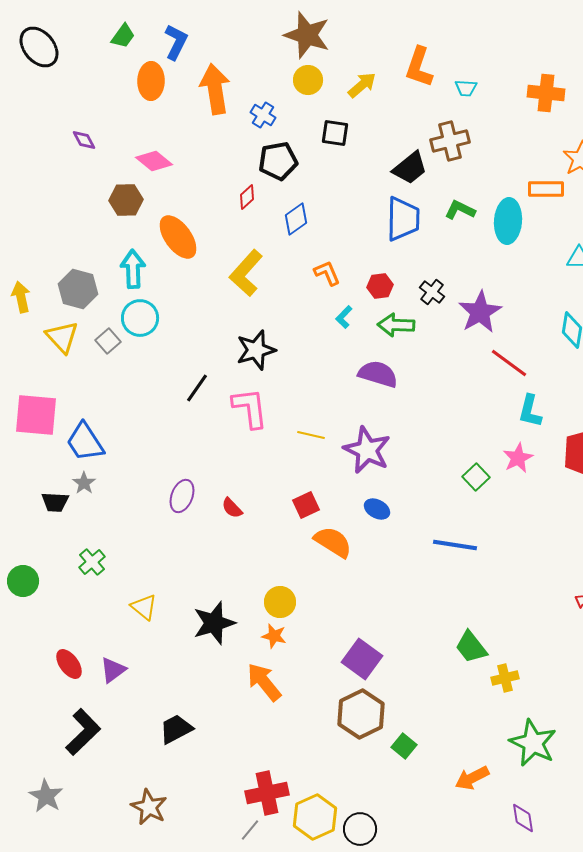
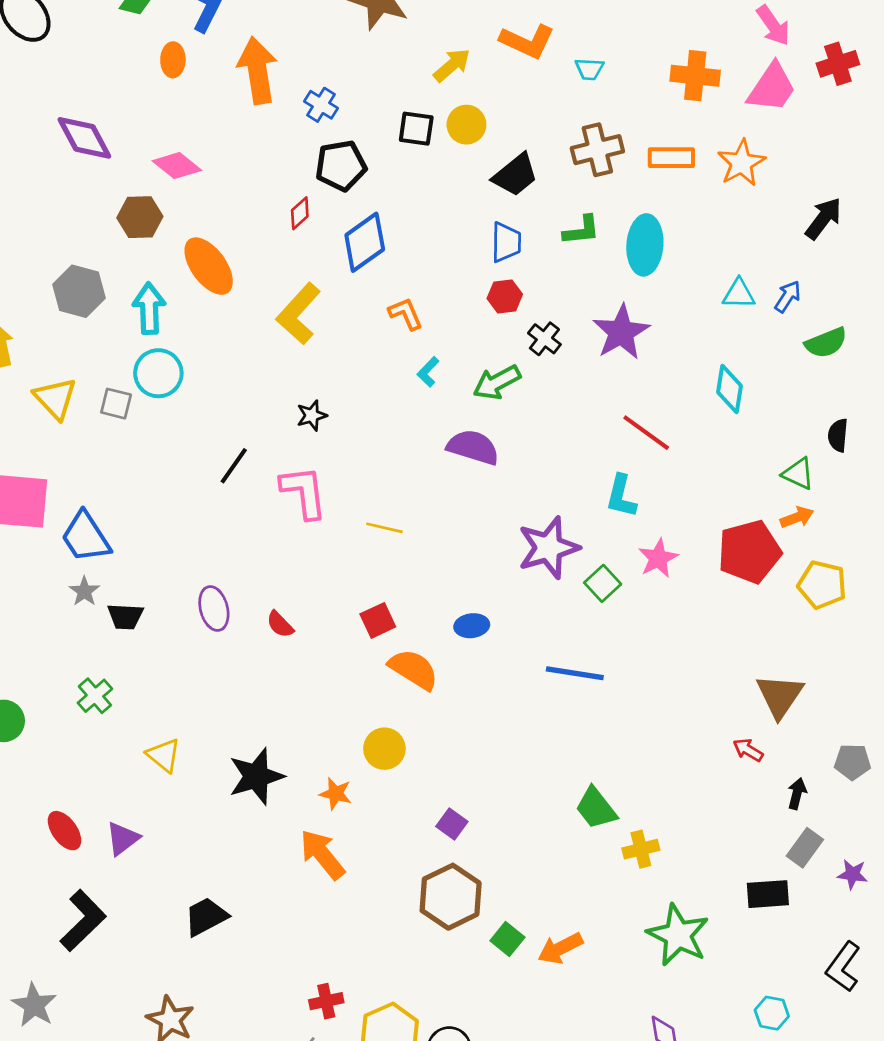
orange L-shape: (419, 67) -> (527, 41), turned -84
yellow circle: (308, 80) -> (466, 125), moved
orange ellipse: (151, 81) -> (173, 60), size x0.7
purple diamond: (84, 140) -> (84, 138), size x1.8
brown cross: (450, 141) -> (597, 150), moved
orange rectangle: (546, 189) -> (671, 158), moved
green L-shape: (460, 210) -> (581, 230), turned 148
blue diamond: (296, 219) -> (365, 242), size x1.4
blue trapezoid: (403, 219) -> (506, 242), size x0.7
red hexagon: (380, 286) -> (505, 296), moved
gray hexagon: (78, 289) -> (79, 291), moved
purple star: (480, 312) -> (621, 332), moved
green arrow: (396, 325) -> (497, 382), turned -30
gray square: (108, 341) -> (116, 404), turned -35
black star: (256, 350) -> (312, 415), size x0.6
cyan L-shape: (530, 411) -> (621, 496), moved
purple star: (367, 450) -> (548, 548), moved, turned 30
purple ellipse: (182, 496) -> (214, 608), turned -36
black trapezoid: (55, 502) -> (125, 616), moved
blue ellipse: (377, 509) -> (472, 626), turned -35
yellow circle: (280, 602) -> (384, 749), moved
purple square: (362, 659) -> (452, 824), size x0.6
orange arrow: (472, 778) -> (560, 948), moved
red cross: (267, 793) -> (326, 1001), size x0.6

